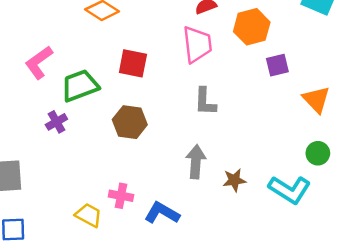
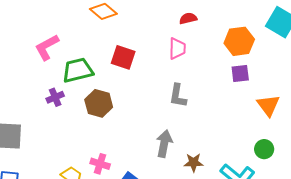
orange hexagon: (252, 27) -> (239, 41), moved
pink trapezoid: (197, 44) -> (177, 49), size x0.7
brown hexagon: (130, 122) -> (99, 103), moved

